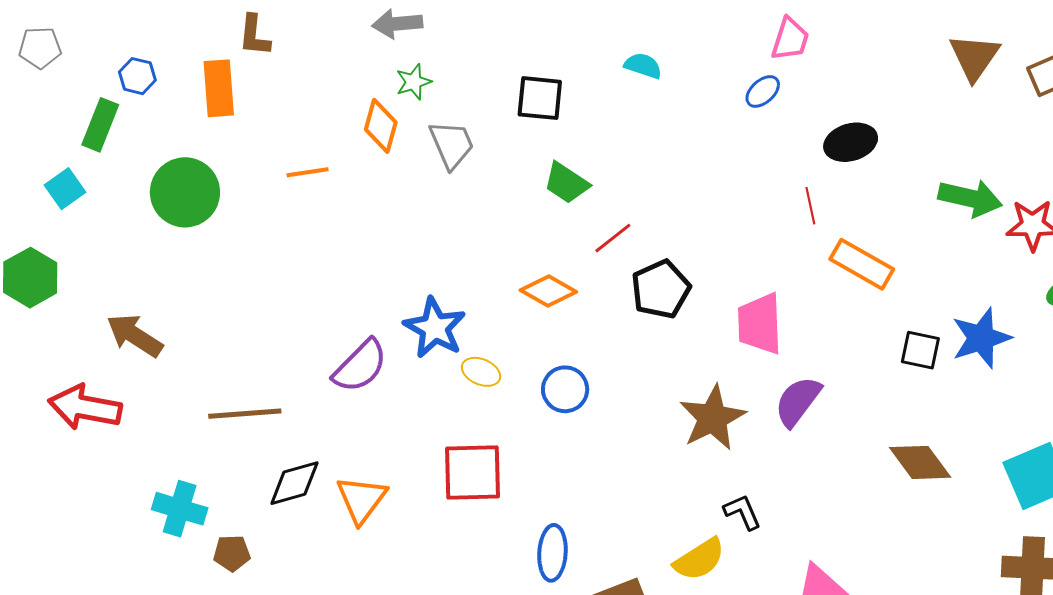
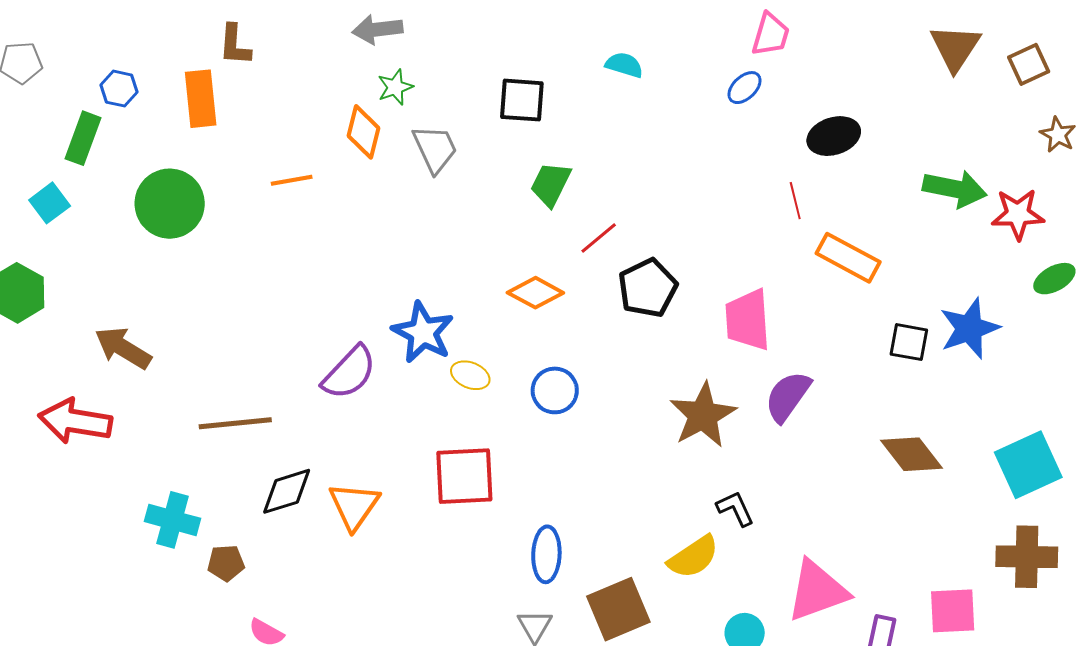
green trapezoid: (566, 183) -> (551, 184), turned 84

